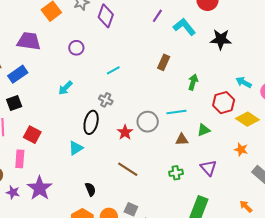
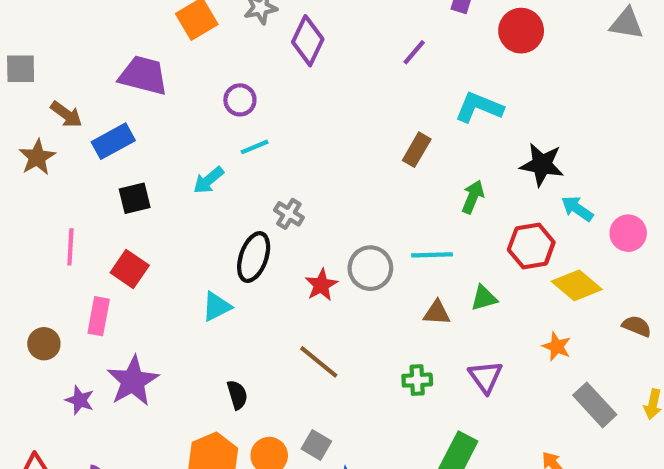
cyan L-shape: (184, 27) -> (479, 107), moved, turned -35
black star: (221, 39) -> (542, 165), moved
cyan line: (113, 70) -> (255, 147), moved
black square: (14, 103) -> (135, 198), moved
purple star: (13, 192) -> (80, 400), moved

